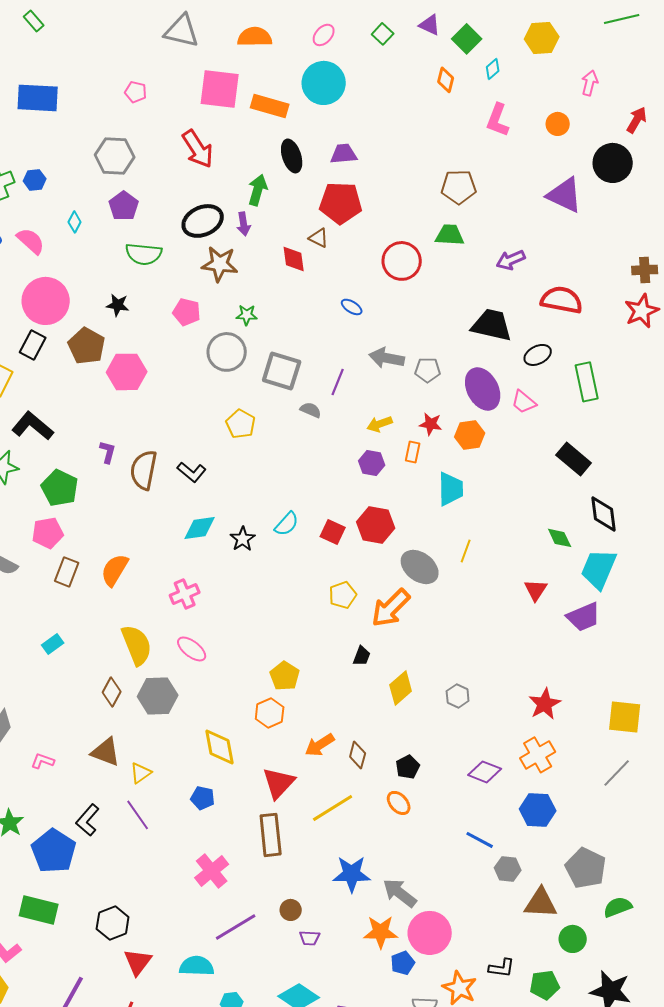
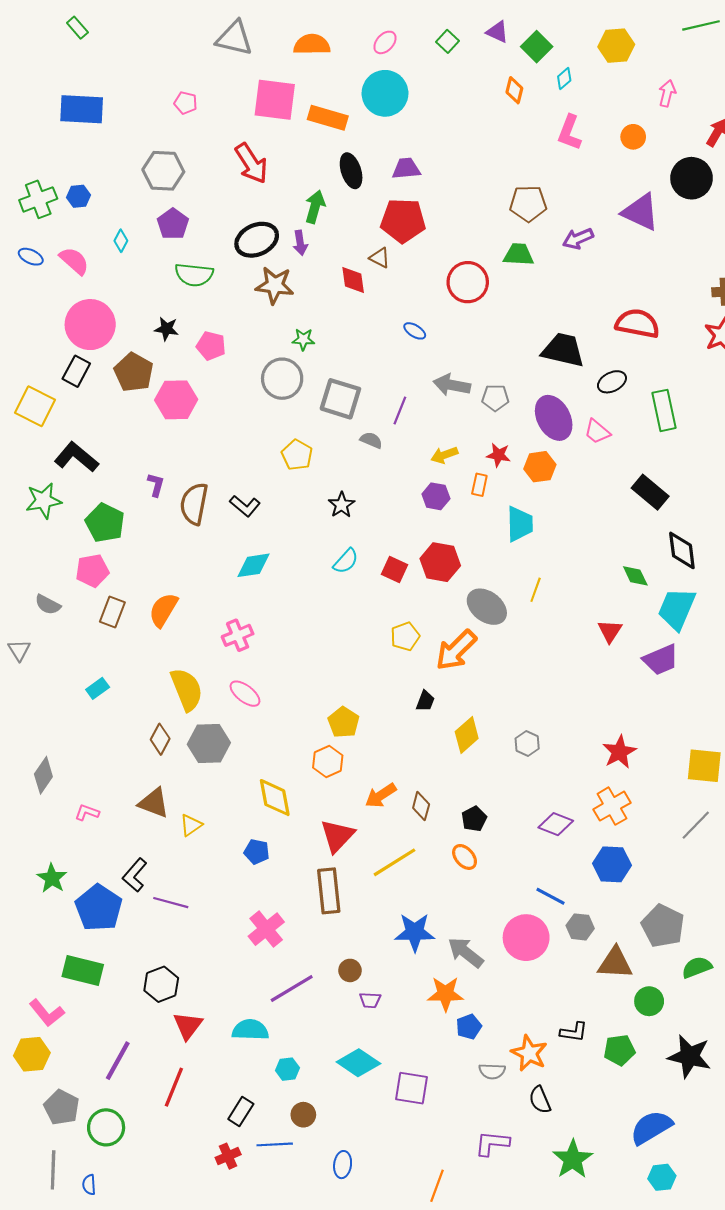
purple arrow: (511, 260) -> (578, 239), moved
pink pentagon: (187, 312) -> (211, 346), moved
black star: (243, 539) -> (342, 505), moved
purple line: (138, 815) -> (171, 903), moved, turned -40
pink circle: (430, 933) -> (526, 938), moved

